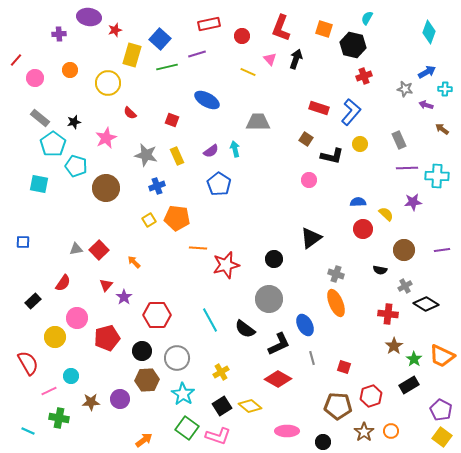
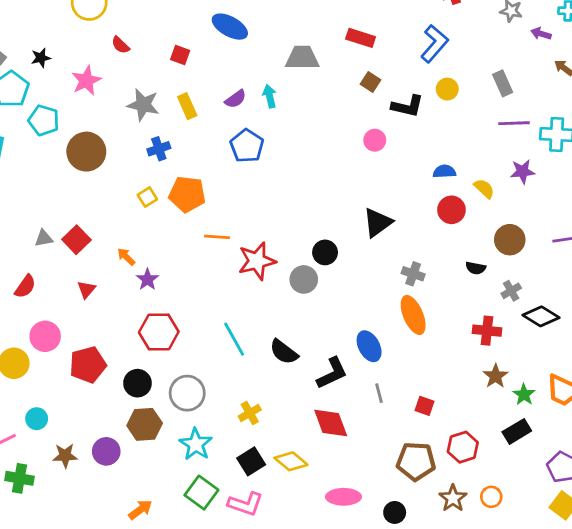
red rectangle: (319, 108) -> (361, 38), moved
purple star: (124, 297) -> (147, 279), moved
gray circle: (269, 299) -> (304, 279), moved, size x0.7
red diamond: (278, 379) -> (331, 423), turned 40

